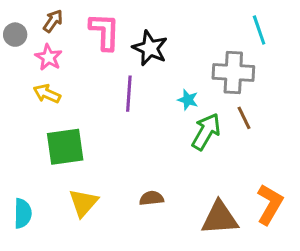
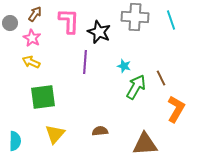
gray cross: (233, 72) -> (135, 17), moved
orange L-shape: (270, 204) -> (176, 109), moved

